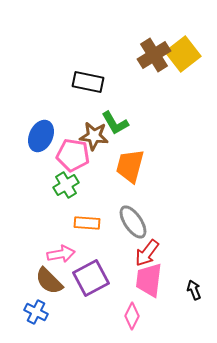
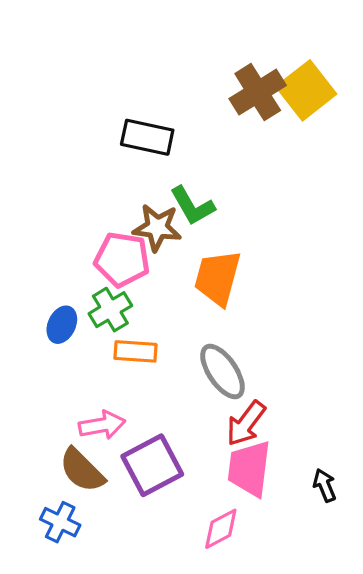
blue ellipse: (41, 136) -> (62, 325), moved, size x0.7
orange rectangle: (87, 223) -> (135, 351), moved
pink diamond: (132, 316) -> (221, 529), turned 36

